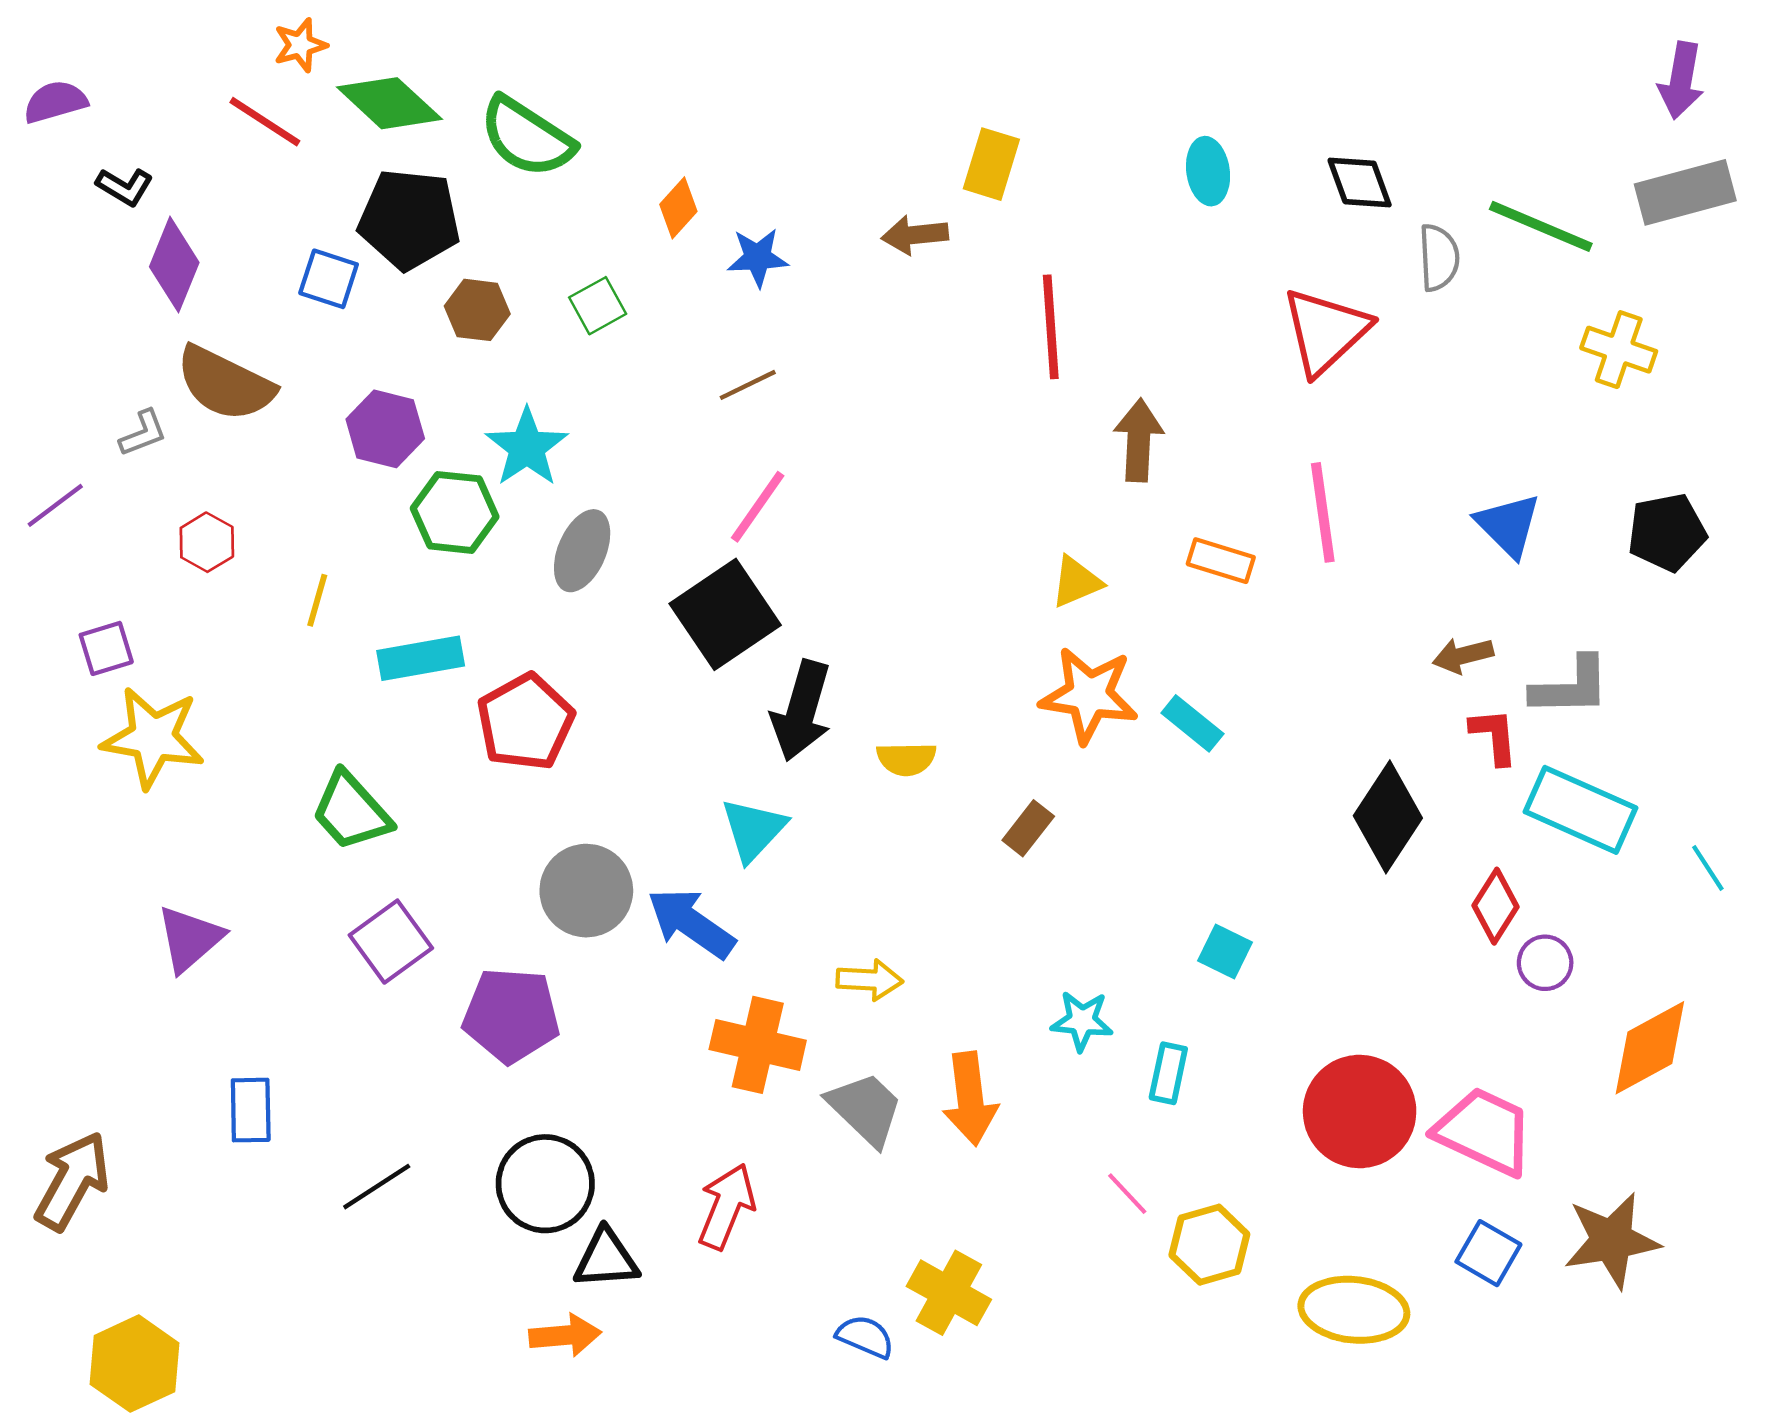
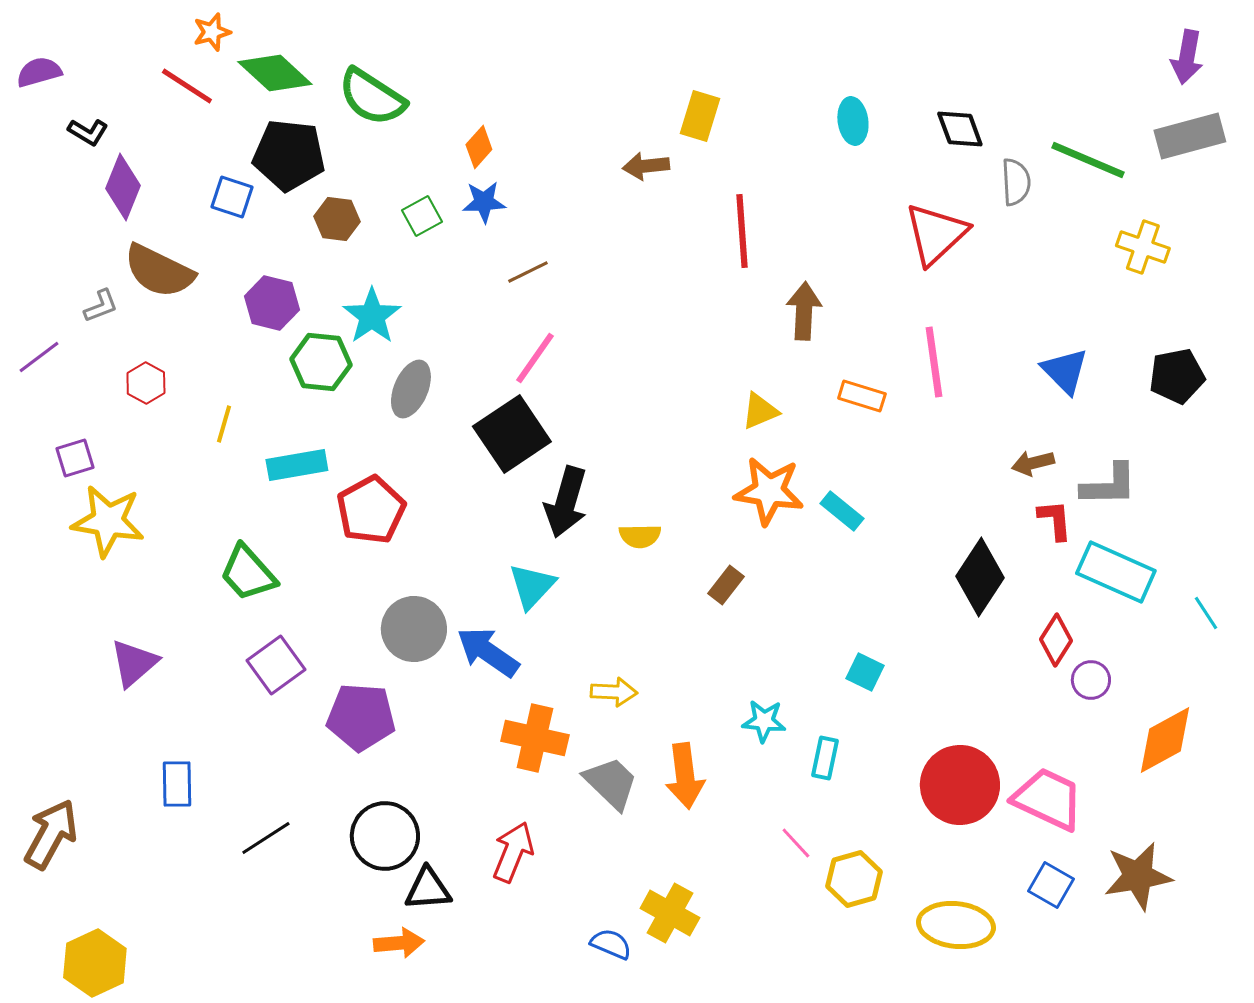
blue star: (758, 258) -> (484, 202), moved

